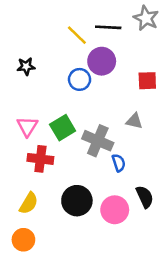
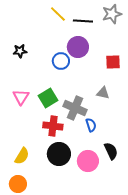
gray star: (146, 18) -> (112, 14), turned 30
yellow line: (77, 35) -> (58, 14), moved
red cross: (40, 159) -> (53, 126), moved

